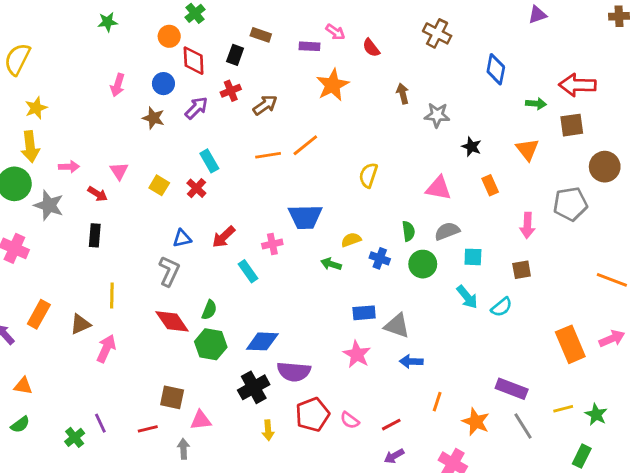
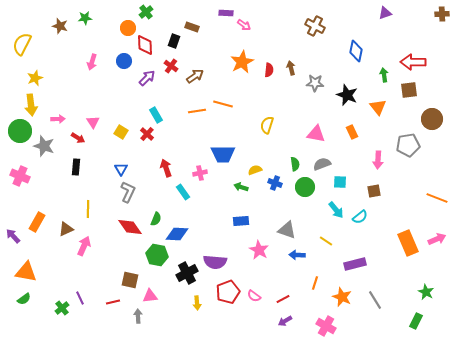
purple rectangle: (310, 46) -> (226, 13), moved
red semicircle: (371, 48) -> (269, 70), moved, turned -136
red cross: (231, 91) -> (171, 66), turned -32
green arrow: (536, 104) -> (384, 75), turned -104
brown star: (153, 118) -> (60, 26), moved
orange line: (305, 145) -> (223, 104), turned 54
black star: (471, 147) -> (347, 95), moved, size x1.5
red arrow: (224, 237) -> (166, 168), turned 114
blue triangle: (182, 238) -> (121, 169), moved, turned -48
blue rectangle: (364, 313) -> (241, 221), moved
blue diamond: (262, 341) -> (177, 234), moved
green hexagon: (211, 344) -> (157, 255), moved
orange triangle: (23, 386) -> (26, 272), size x1.6
purple rectangle: (512, 389) -> (355, 264), moved, turned -35
yellow line: (563, 409) -> (326, 241), moved, turned 48

